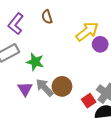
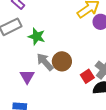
purple triangle: (25, 89) -> (27, 77), moved

